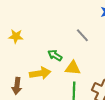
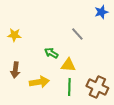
yellow arrow: (40, 73) -> (39, 82), moved
brown arrow: (17, 86) -> (15, 70), moved

